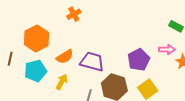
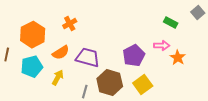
orange cross: (74, 14) -> (70, 24), moved

